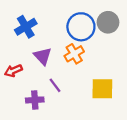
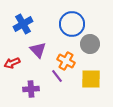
gray circle: (108, 22) -> (90, 44), moved
orange cross: (74, 54) -> (66, 61), moved, turned -30
purple line: (55, 85) -> (57, 76), moved

